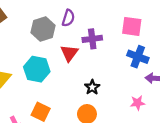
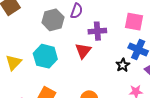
red triangle: (69, 53) -> (83, 51), moved
black star: (92, 87) -> (123, 65), moved

